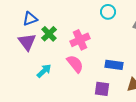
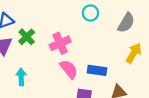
pink semicircle: (75, 64) -> (69, 69), moved
cyan arrow: (44, 71) -> (21, 77), turned -49

